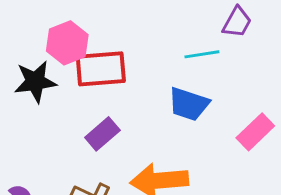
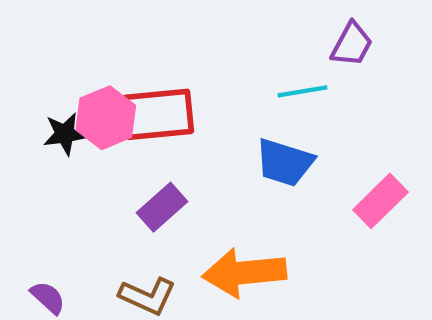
pink hexagon: (67, 43) -> (106, 118), moved
black star: (35, 82) -> (65, 134), size x0.7

